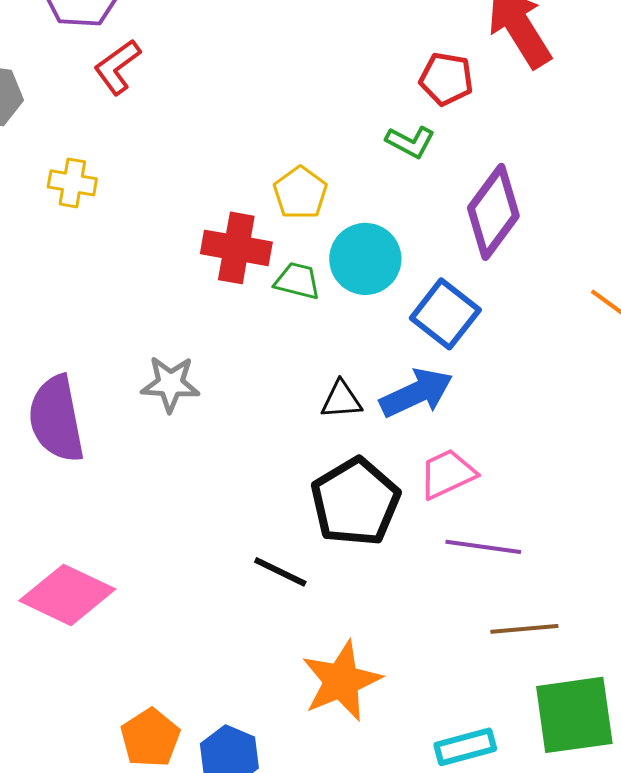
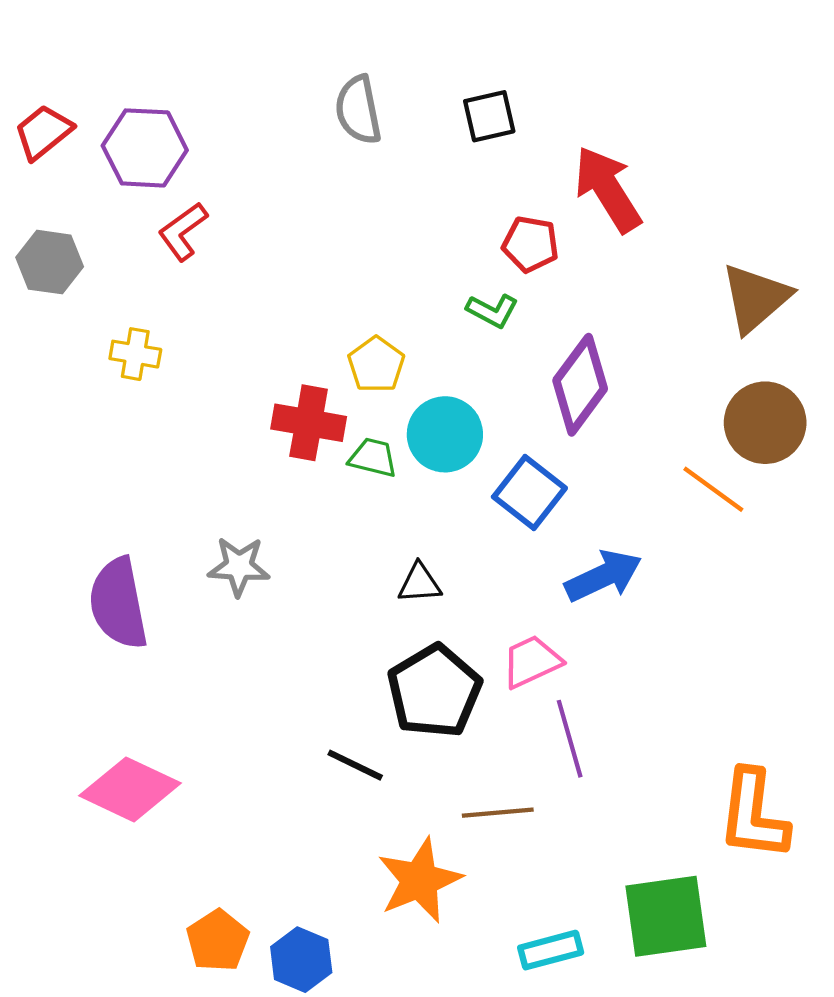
blue arrow: (416, 393) -> (603, 576), moved
purple line: (483, 547) -> (570, 739), turned 66
brown line: (524, 629) -> (498, 813), moved

